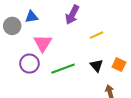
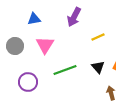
gray circle: (12, 26) -> (15, 46), moved
purple circle: (29, 64) -> (28, 82), moved

